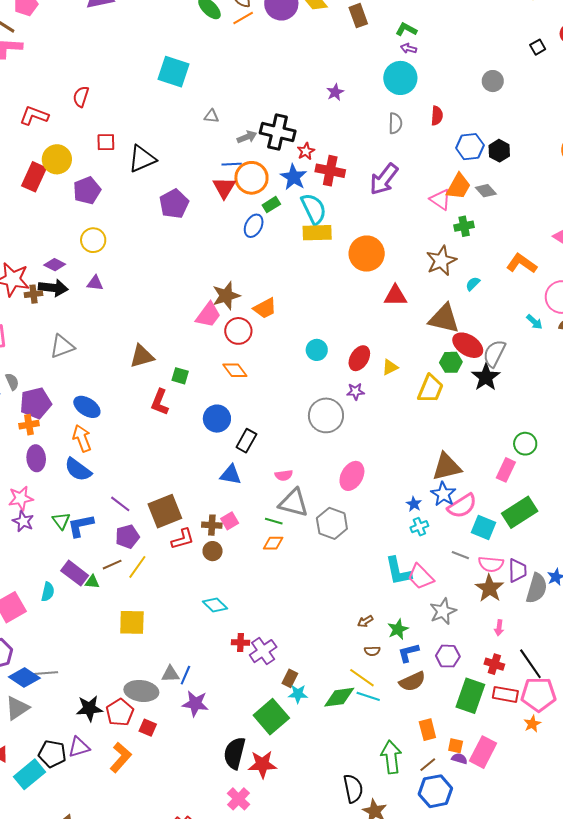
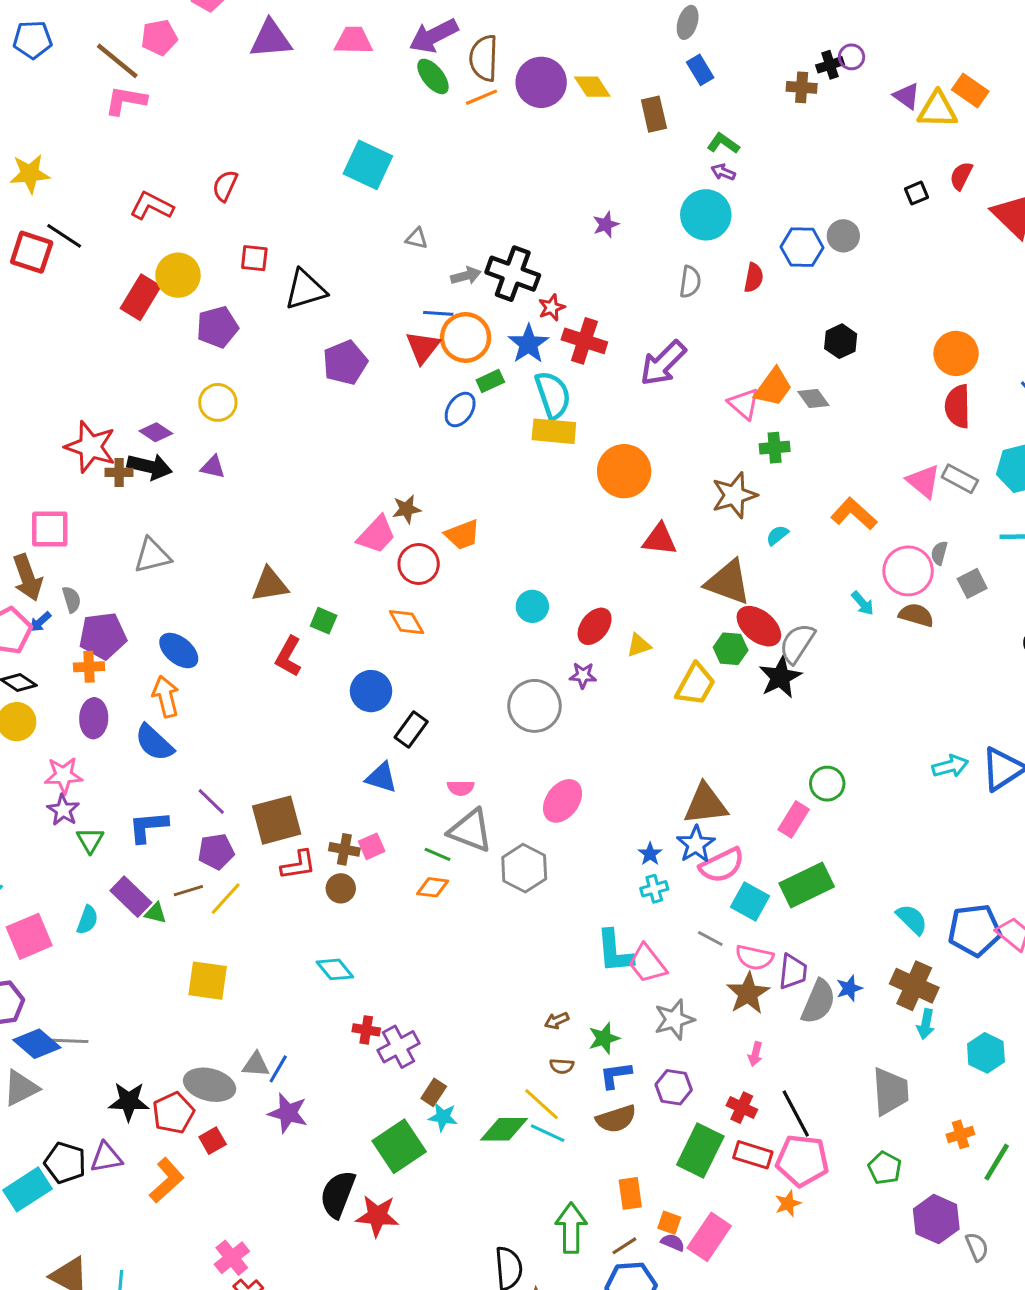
blue hexagon: (470, 147) -> (802, 247), moved
brown star: (226, 296) -> (407, 509), size x0.7
green triangle: (61, 521) -> (90, 840), moved
red square: (148, 728) -> (213, 1141), turned 30
pink cross: (239, 799) -> (232, 1258), moved

